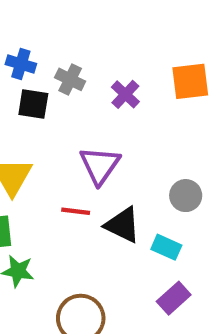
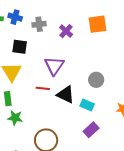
gray cross: (70, 79) -> (39, 24), turned -32
black square: (33, 104) -> (20, 47), moved

